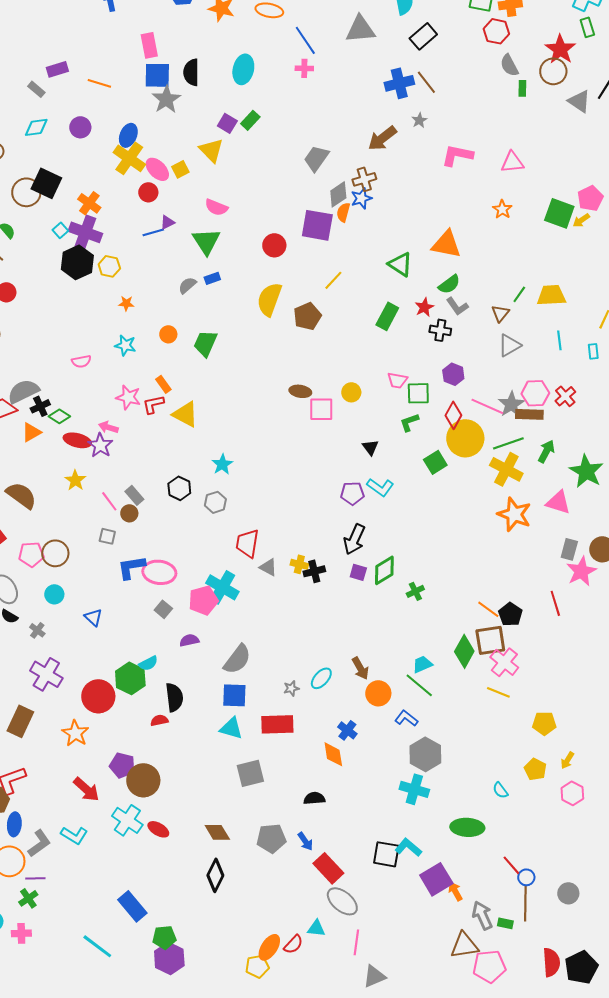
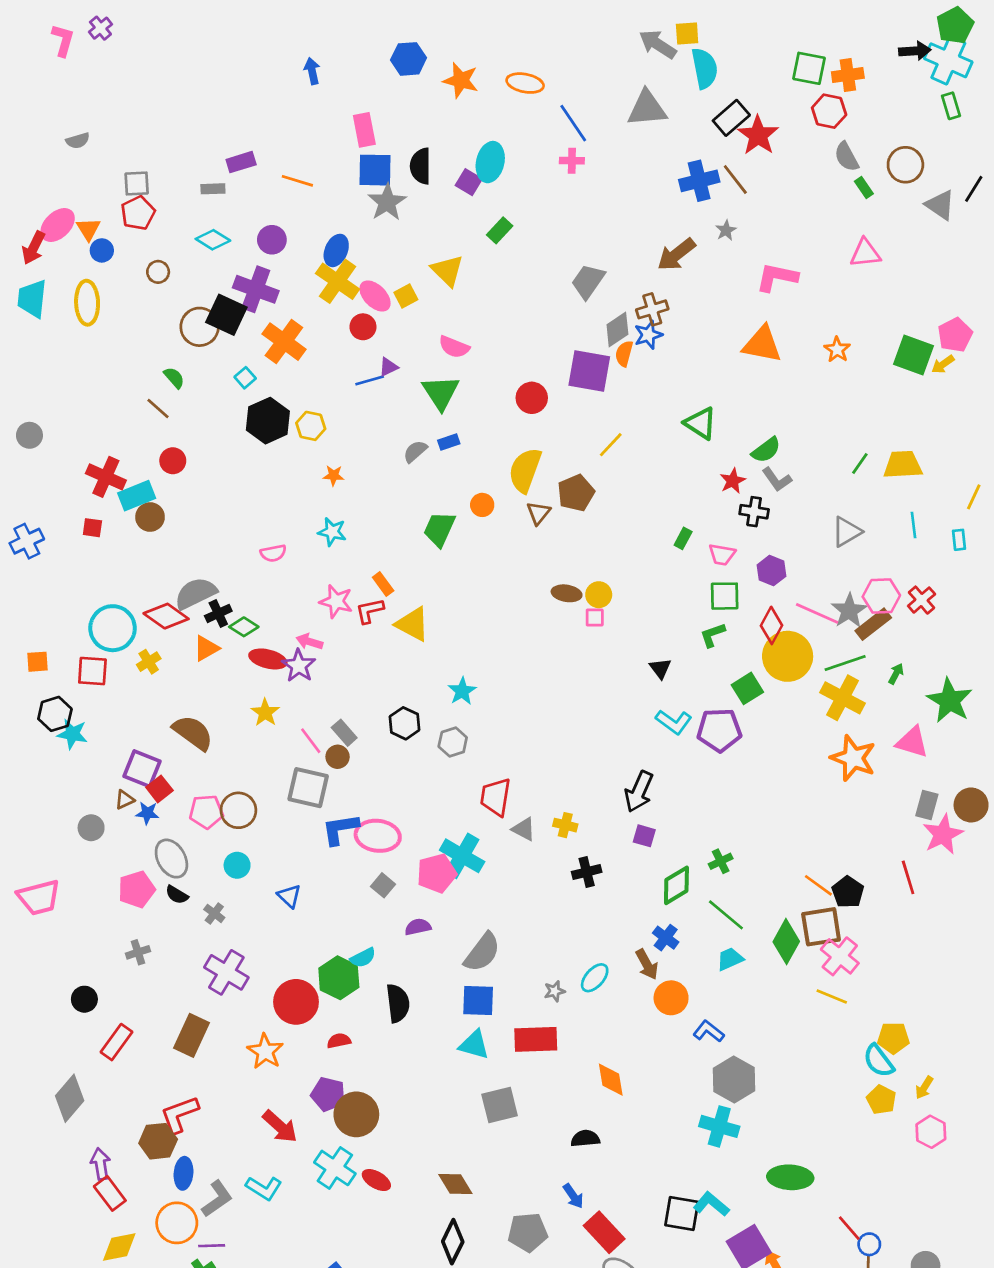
red star: (560, 49) -> (758, 135), moved
green rectangle: (522, 88) -> (864, 188), turned -35
gray rectangle: (36, 89) -> (213, 189), turned -42
purple square: (227, 123) -> (469, 182), moved
cyan diamond: (36, 127) -> (213, 240), turned 40
pink triangle: (512, 162) -> (865, 253), moved
orange cross: (89, 203) -> (284, 342), size x1.4
purple cross: (85, 232) -> (256, 289), moved
orange triangle: (446, 244) -> (762, 344), moved
brown triangle: (500, 313) -> (538, 513), moved
green rectangle: (387, 316) -> (683, 538), moved, size x0.6
orange circle: (168, 334) -> (482, 505), moved
pink trapezoid: (397, 380) -> (722, 555), moved
yellow circle: (351, 392) -> (599, 595), moved
pink square: (321, 409) -> (595, 617), size x0.6
brown rectangle: (529, 414) -> (873, 624), turned -40
green arrow: (546, 451) -> (896, 674), size x0.7
purple pentagon: (352, 493) -> (719, 730), moved, size x1.4
gray square: (107, 536) -> (308, 788), size x1.8
green diamond: (384, 570) -> (676, 885), moved
black cross: (314, 571) -> (587, 872), moved
green line: (419, 685) -> (726, 915), moved
red semicircle: (159, 720) -> (339, 1041), moved
blue cross: (347, 730) -> (666, 938), moved
cyan semicircle: (500, 790) -> (879, 1061), moved, size x1.5
gray pentagon: (271, 838) -> (528, 1232), moved

